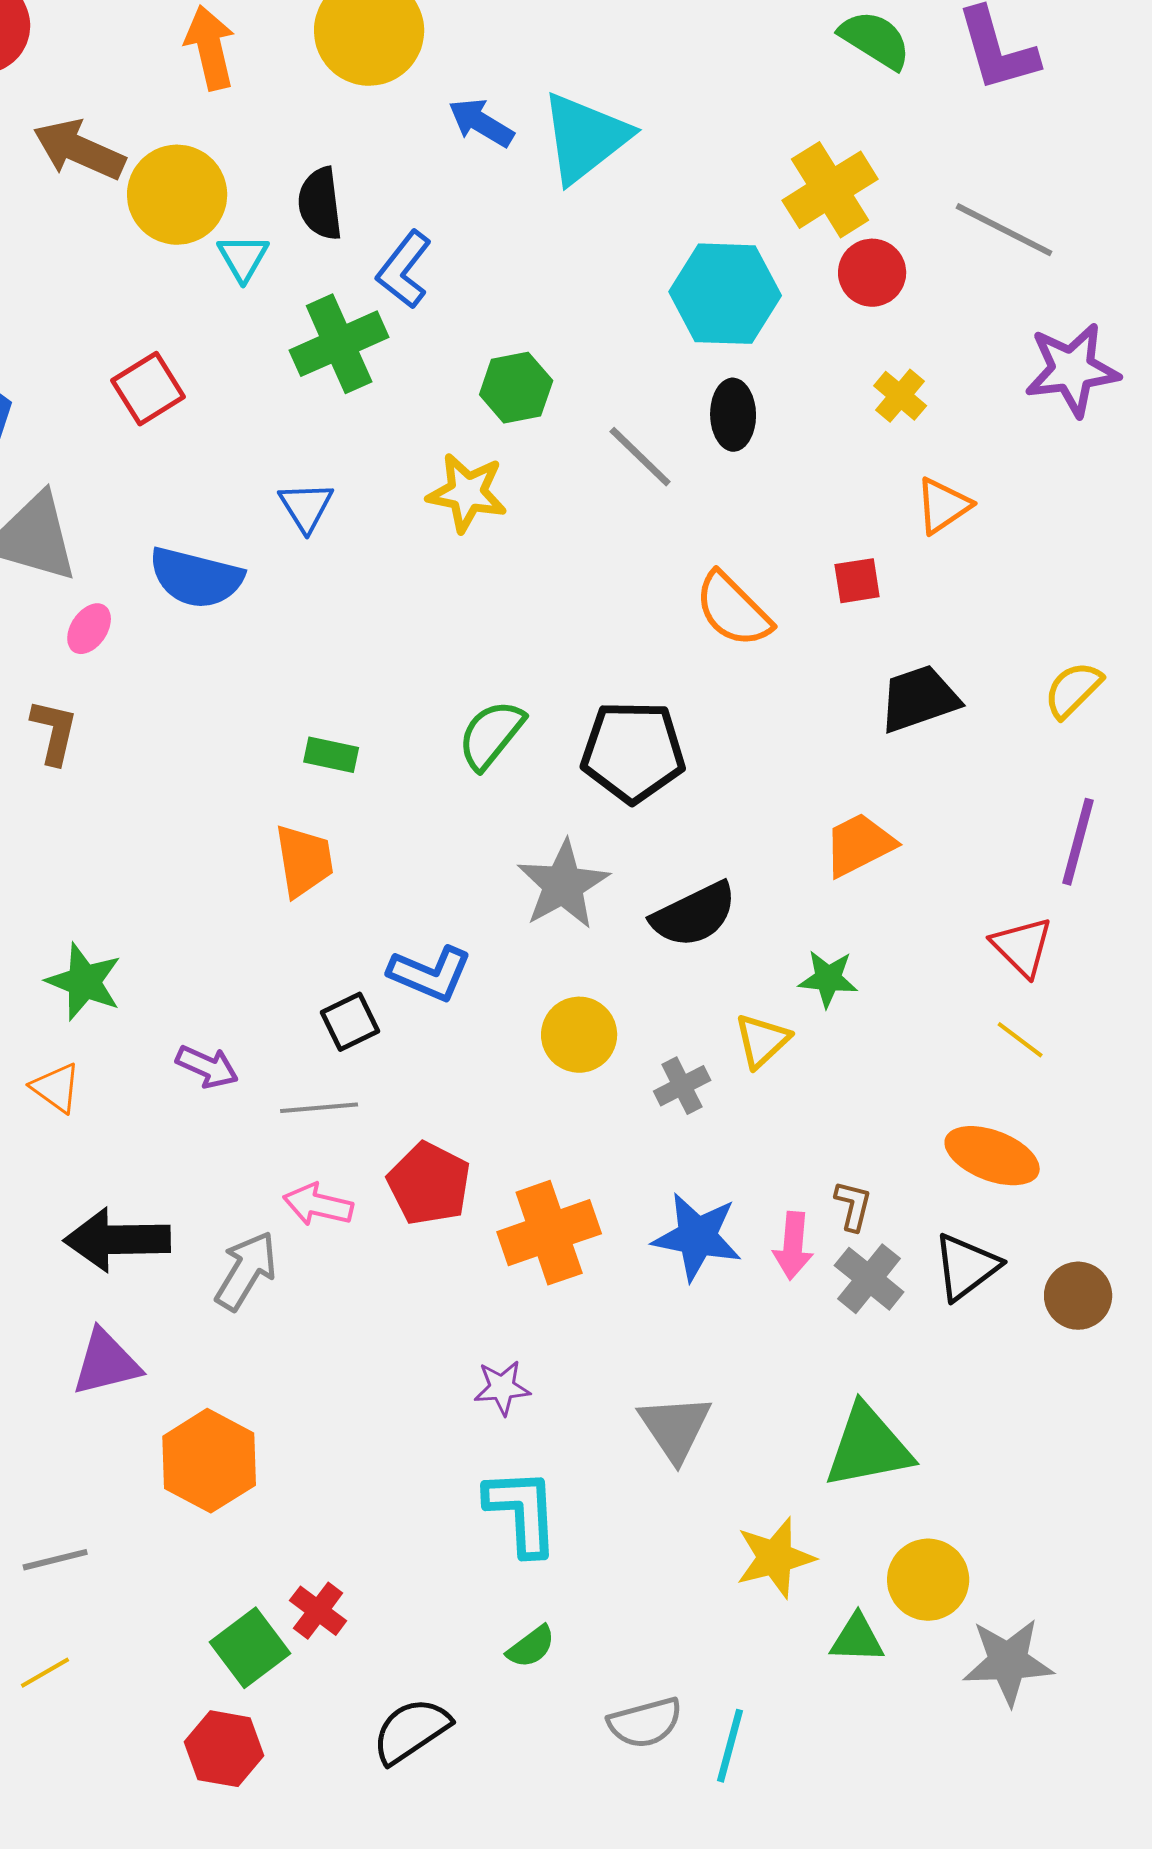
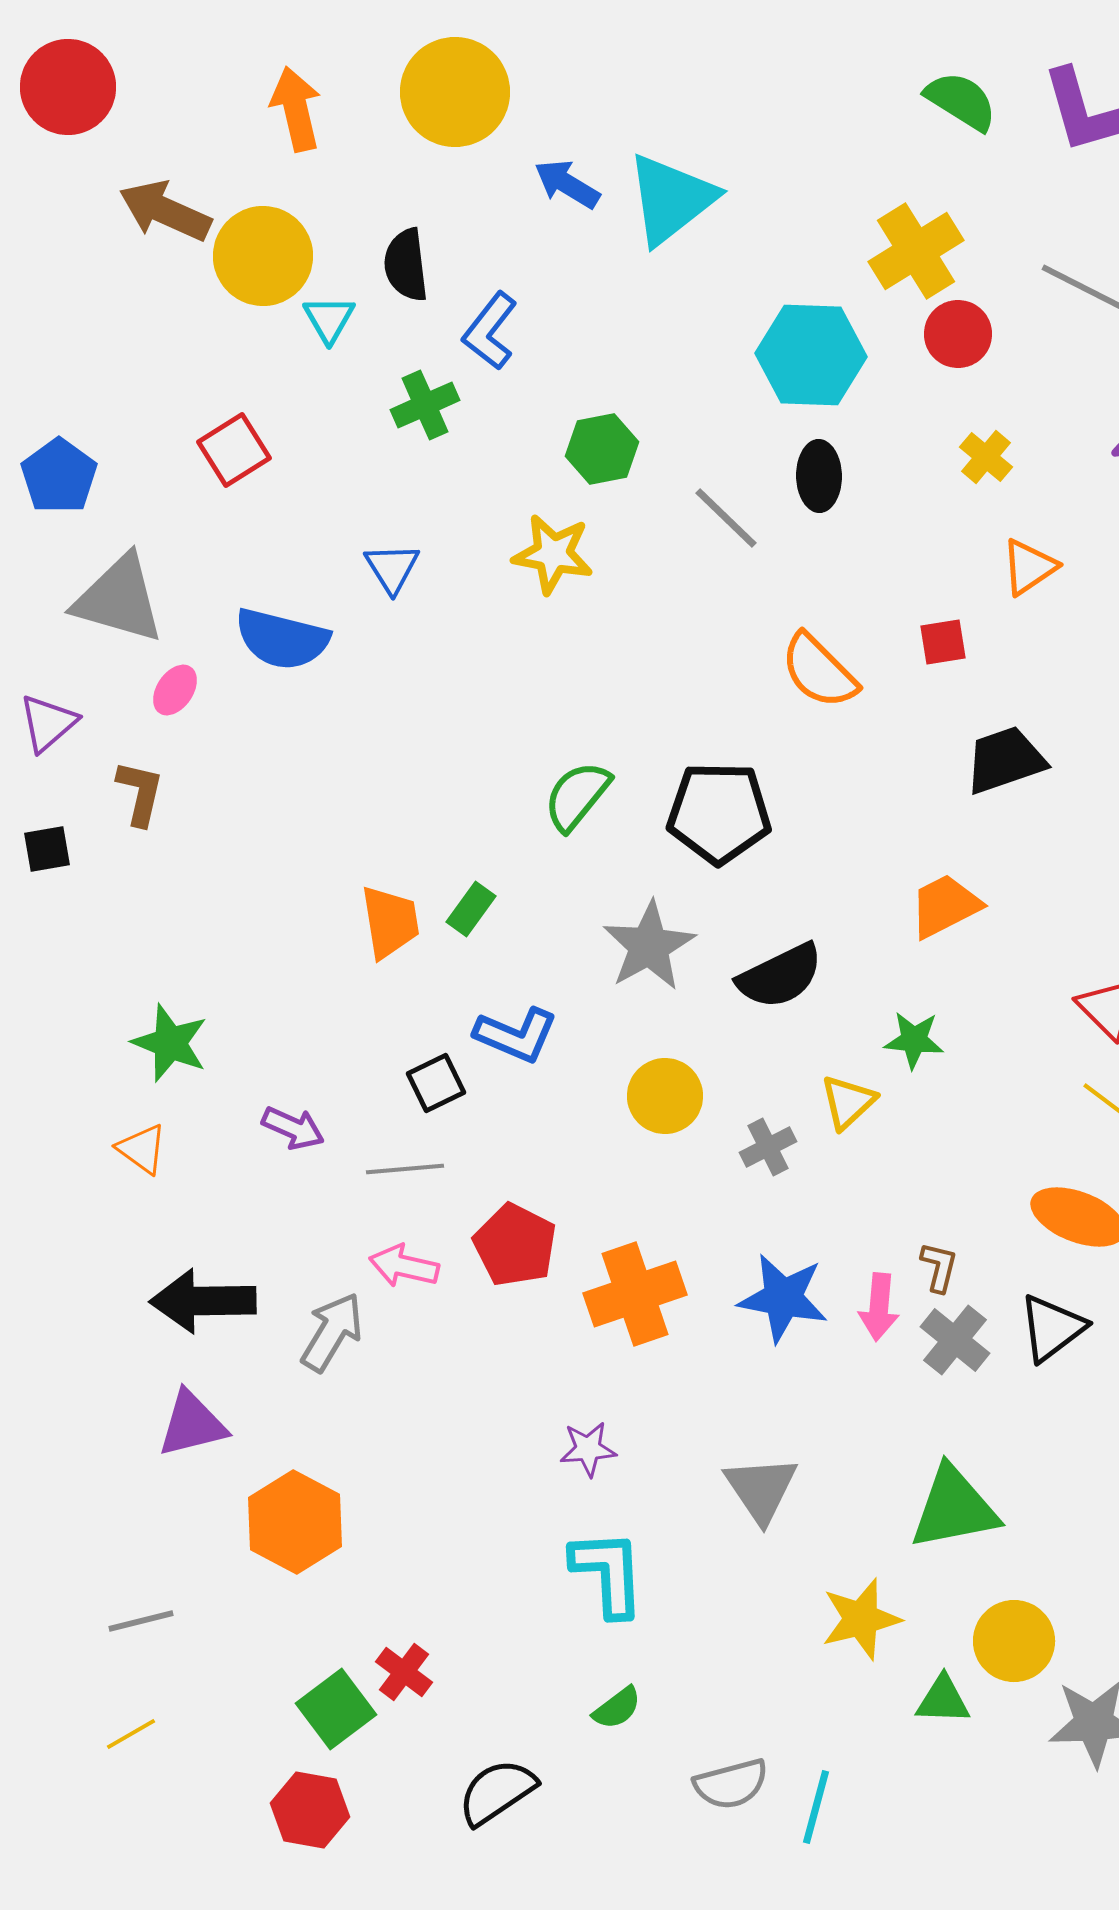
green cross: (339, 344) -> (425, 405), size x0.7
green rectangle: (331, 755) -> (471, 909), moved, turned -66

